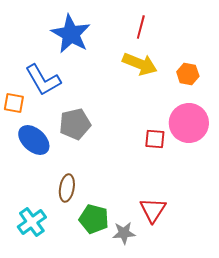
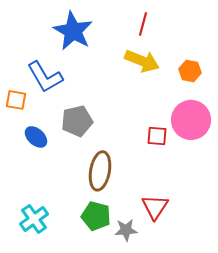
blue ellipse: (34, 140) -> (36, 137), size x0.7
brown ellipse: (67, 188) -> (100, 171), moved, size x1.4

